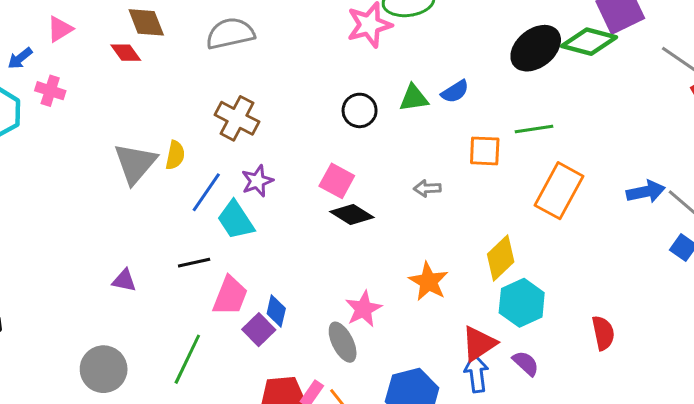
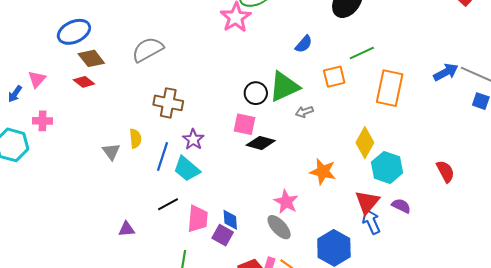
blue arrow: (20, 58) -> (15, 94), moved
green triangle: (414, 98) -> (284, 87), moved, size x1.6
black circle: (360, 110) -> (256, 93), moved
gray triangle: (135, 163) -> (111, 151), size x0.6

